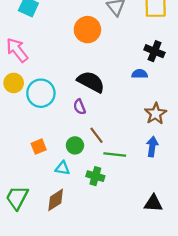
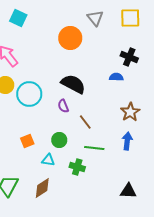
brown line: (97, 135) -> (85, 122), moved

